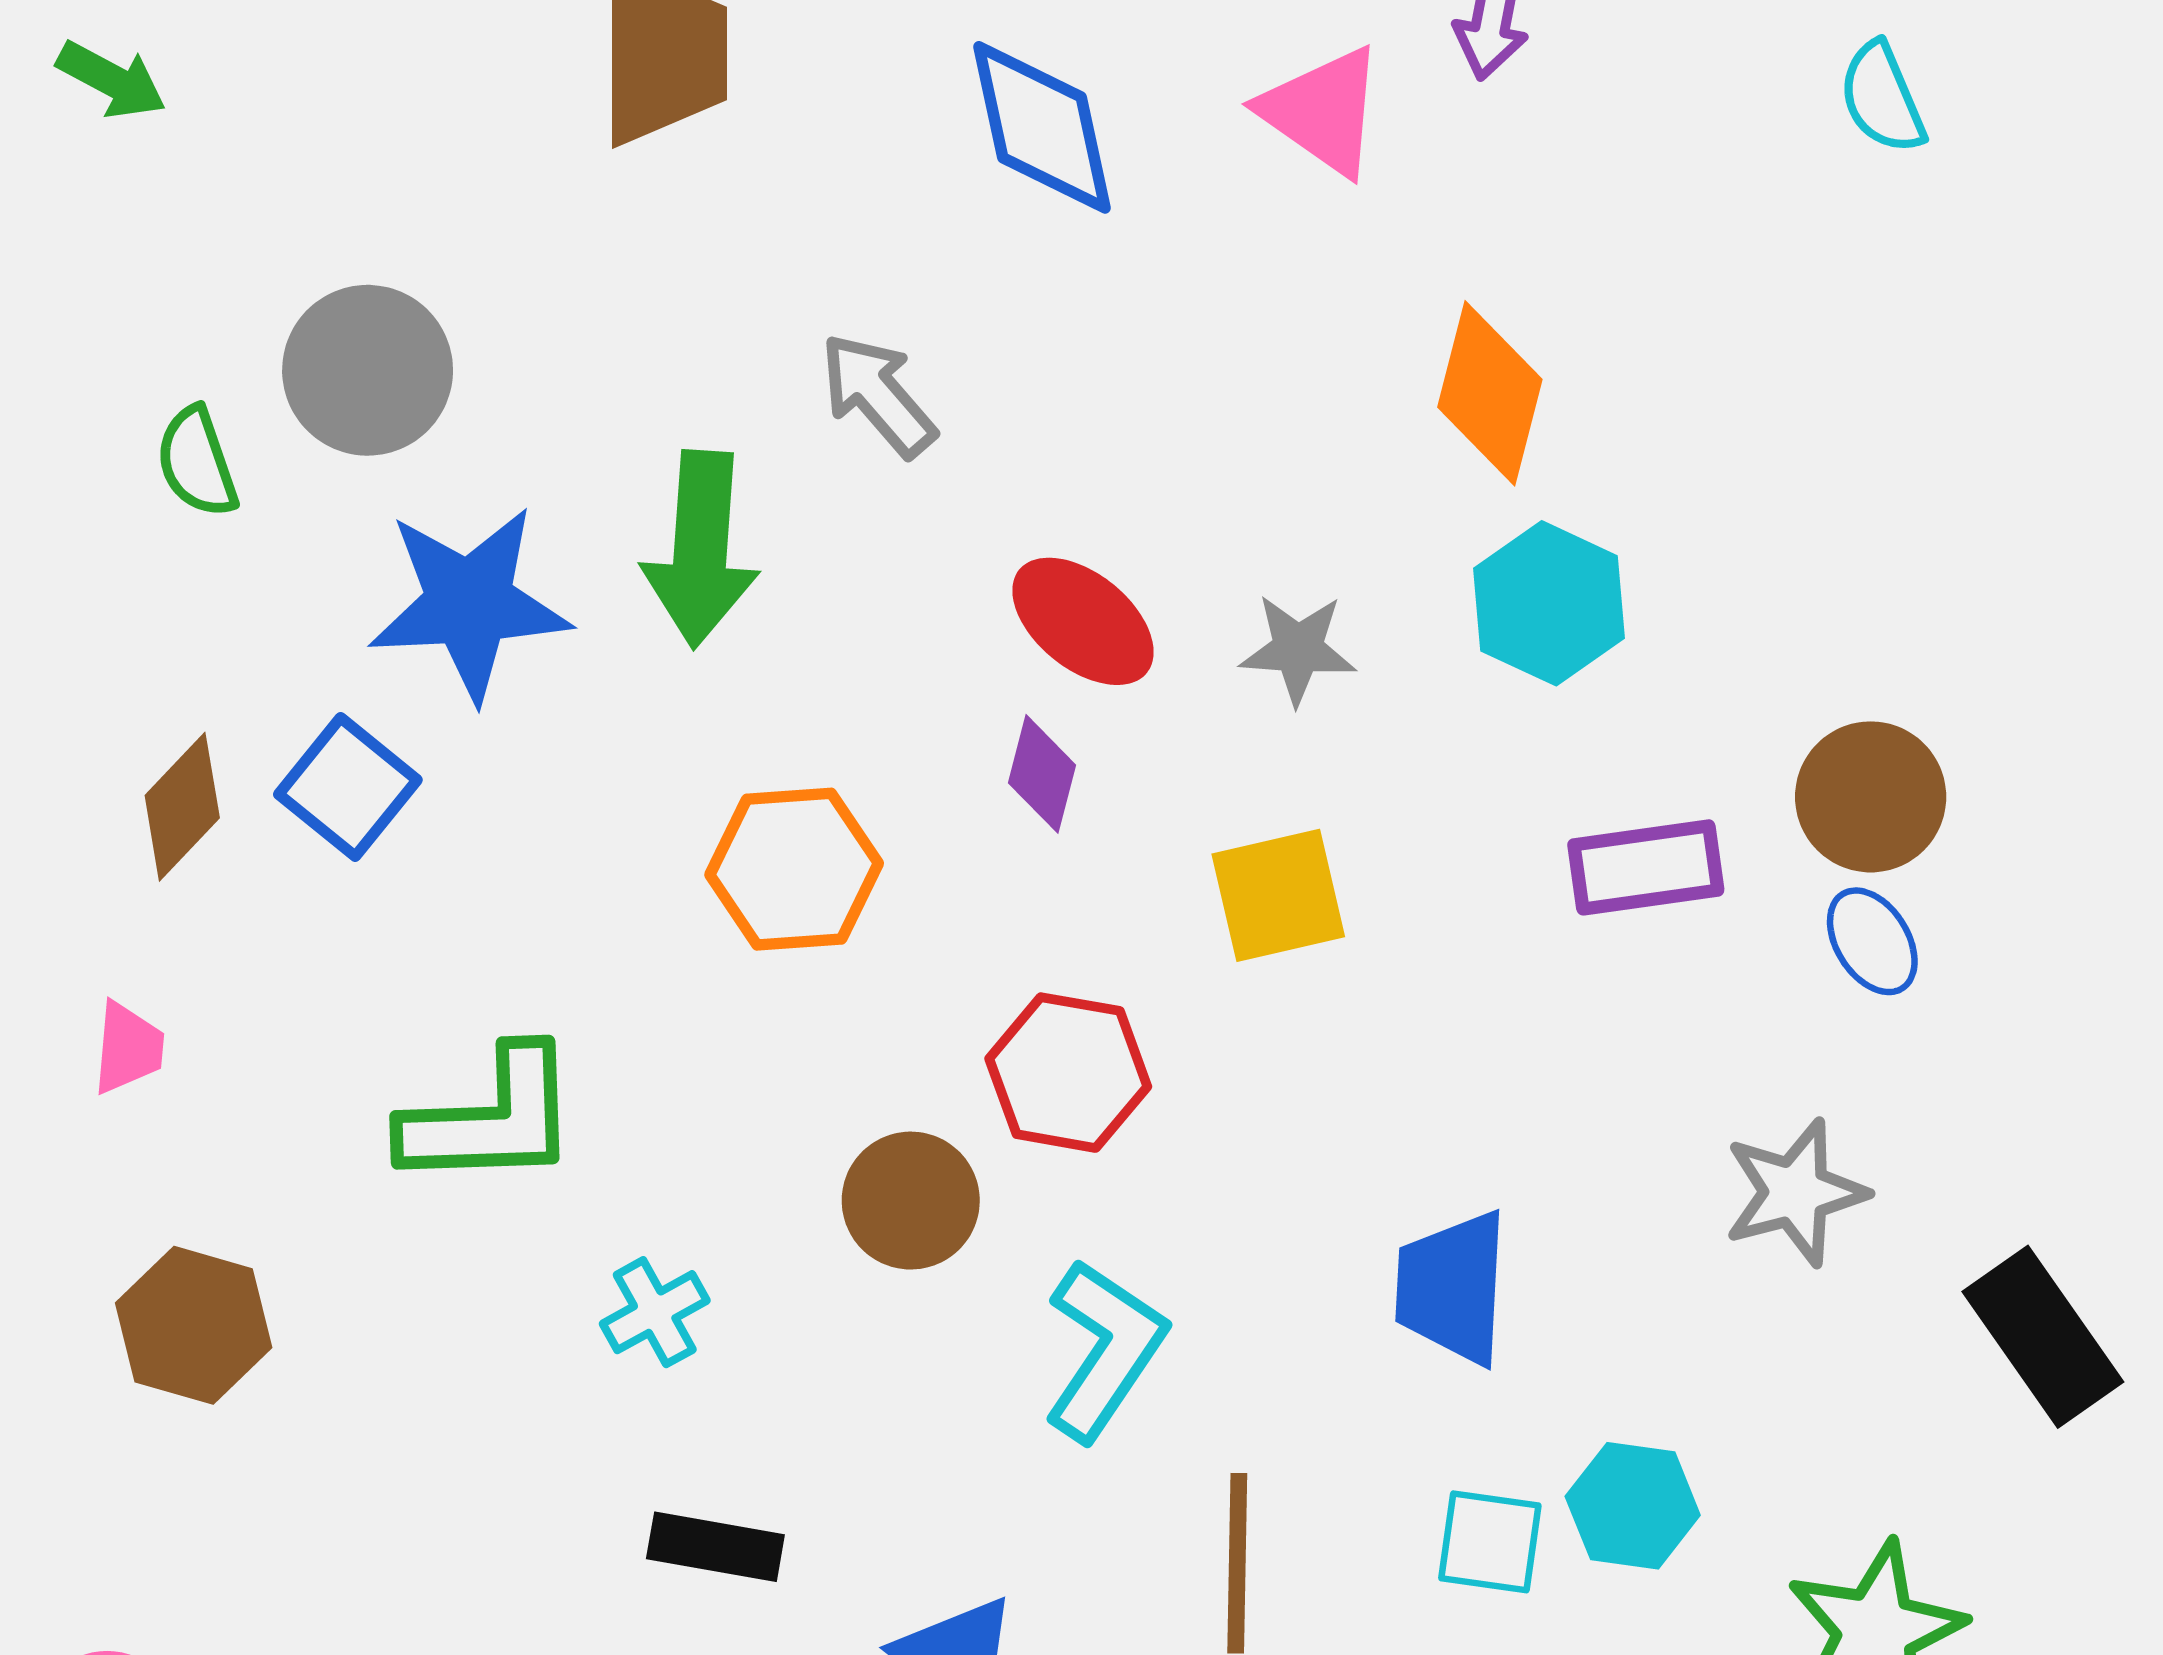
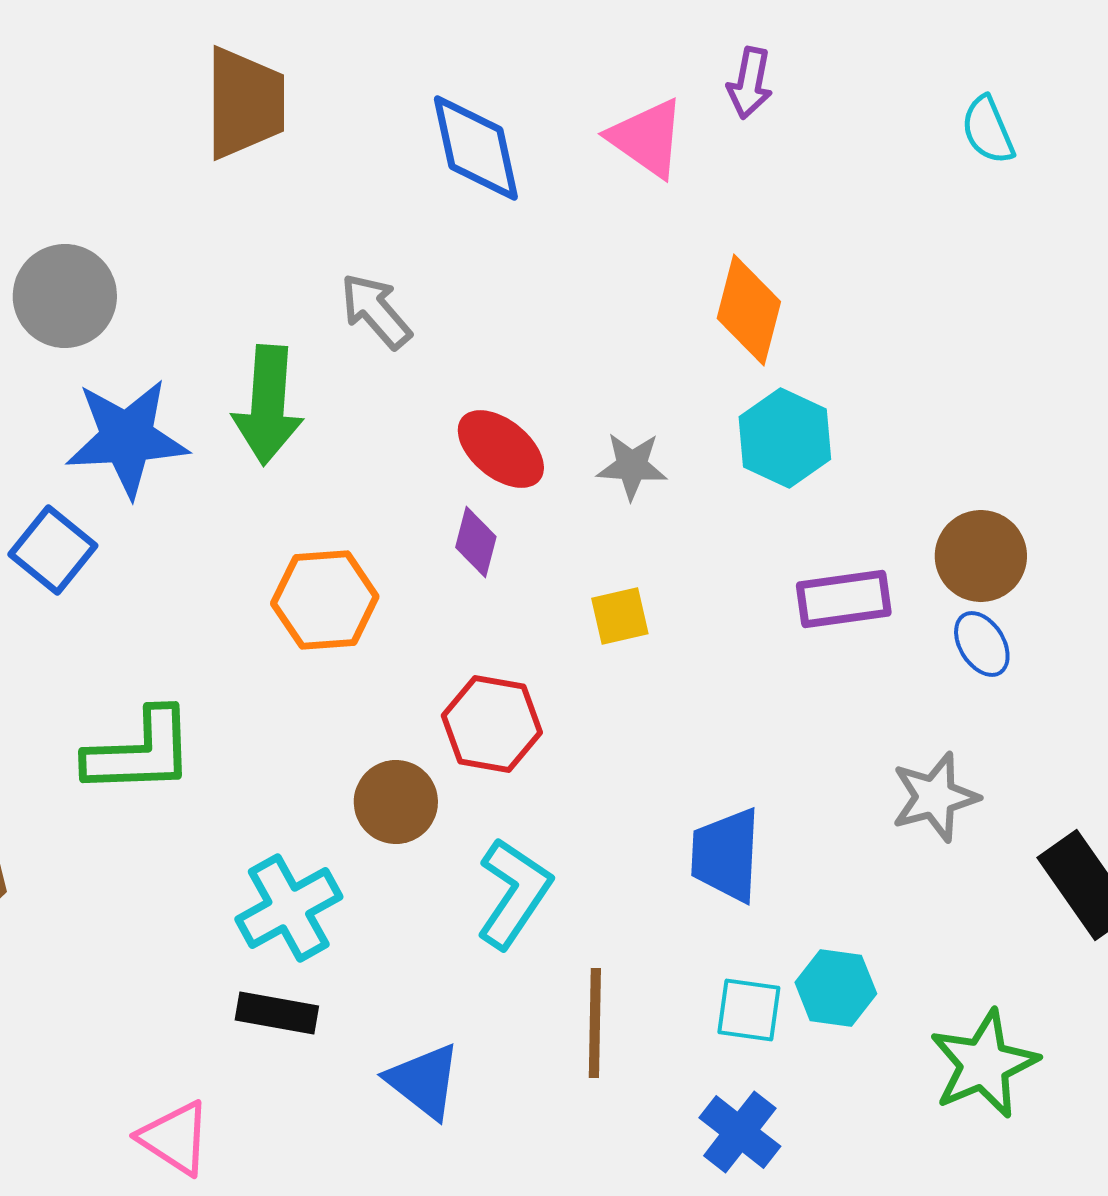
yellow square: (1278, 895) -> (620, 616), size x0.7
cyan cross: (655, 1312) -> (289, 908), moved, size x1.6

